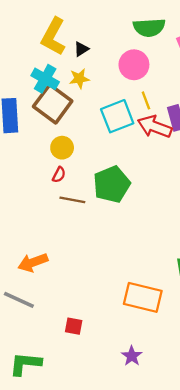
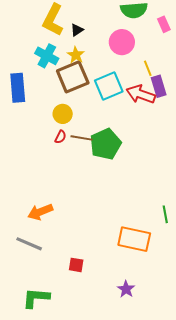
yellow star: (79, 79) -> (76, 55), turned -30
yellow line: (146, 100) -> (148, 68), moved
brown square: (53, 104) -> (73, 77), moved, turned 32
brown line: (72, 200) -> (82, 138), moved

